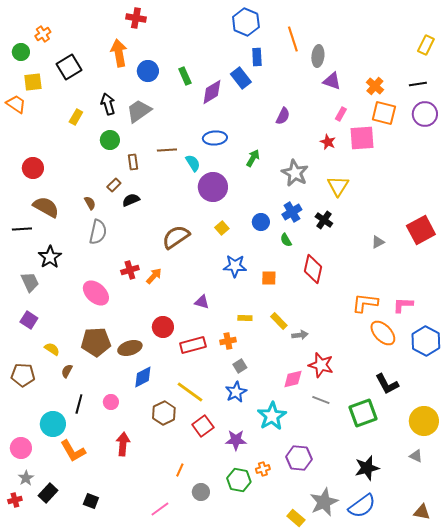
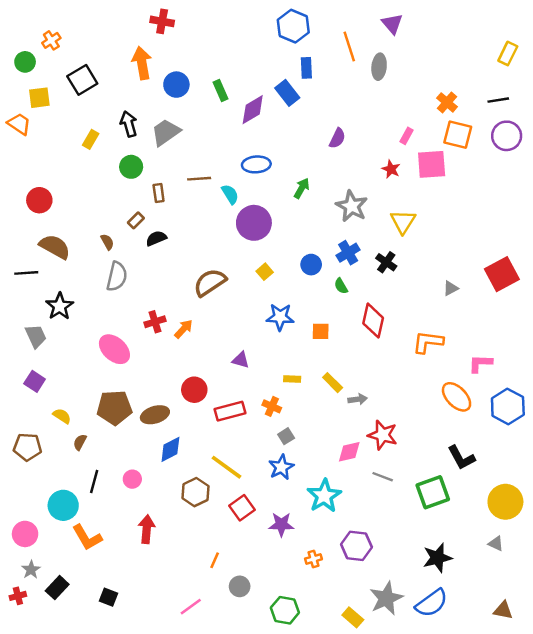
purple triangle: (332, 81) -> (392, 24), moved, turned 30
orange L-shape: (365, 303) -> (428, 342), moved
orange cross: (228, 341) -> (272, 406), turned 35
green hexagon: (239, 480) -> (285, 610), moved

